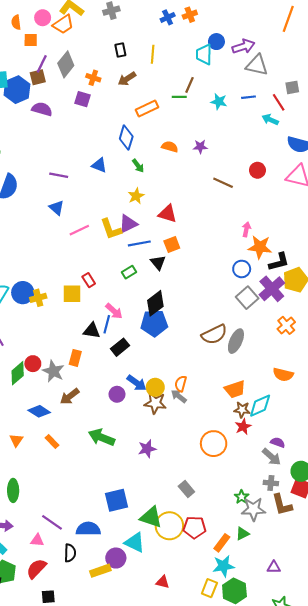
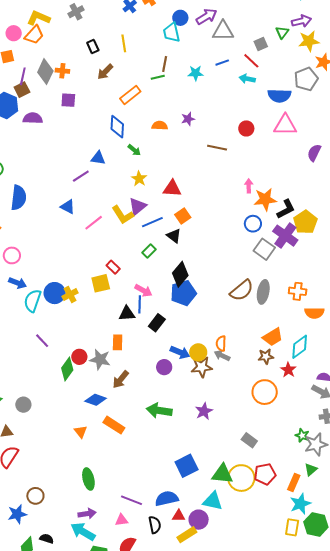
orange cross: (93, 78) -> (62, 71), moved
purple line: (59, 175) -> (81, 176), moved, turned -30
orange cross: (286, 325) -> (298, 291), moved, turned -30
brown star: (242, 410) -> (266, 356), moved
orange rectangle: (52, 442) -> (114, 425), size x1.5
red triangle: (163, 582) -> (179, 516), moved

